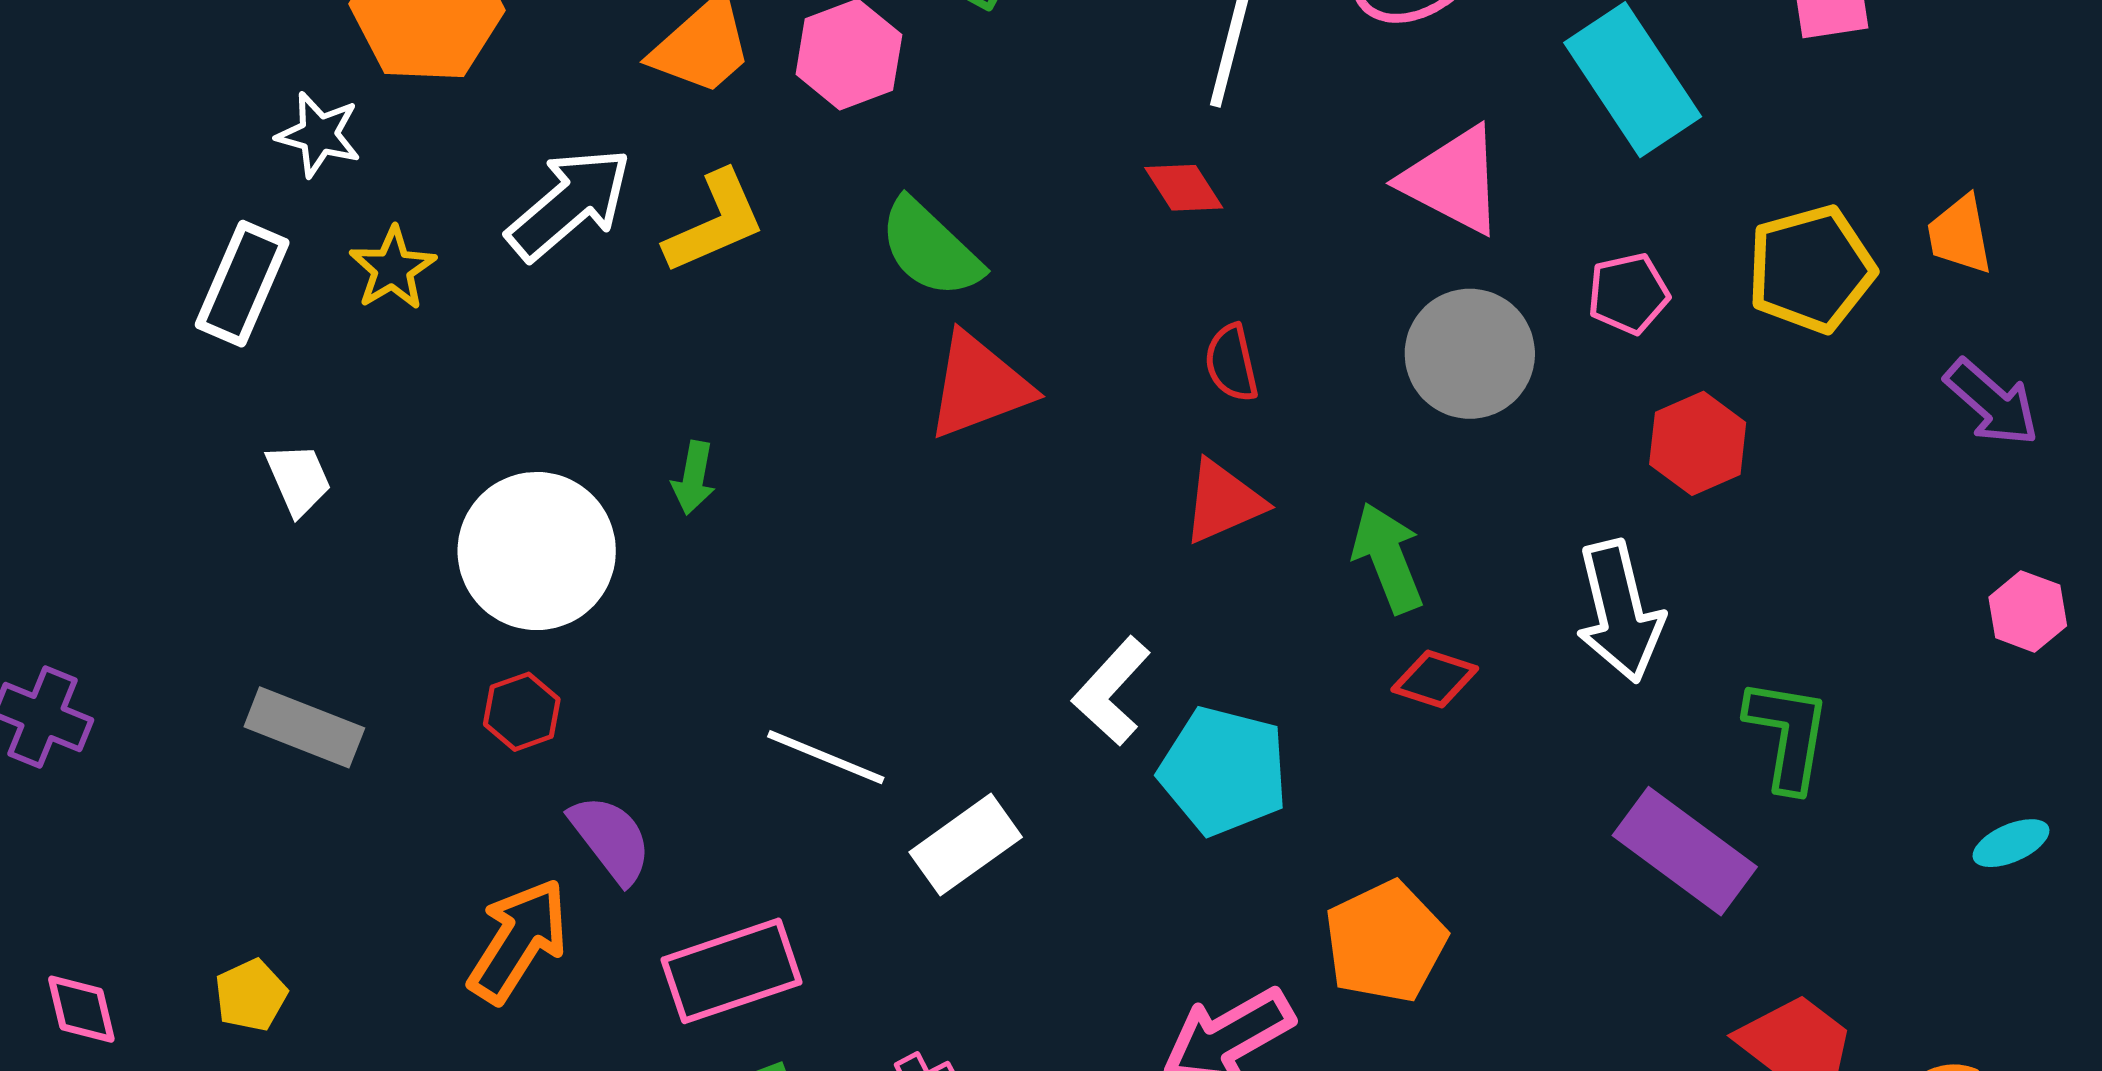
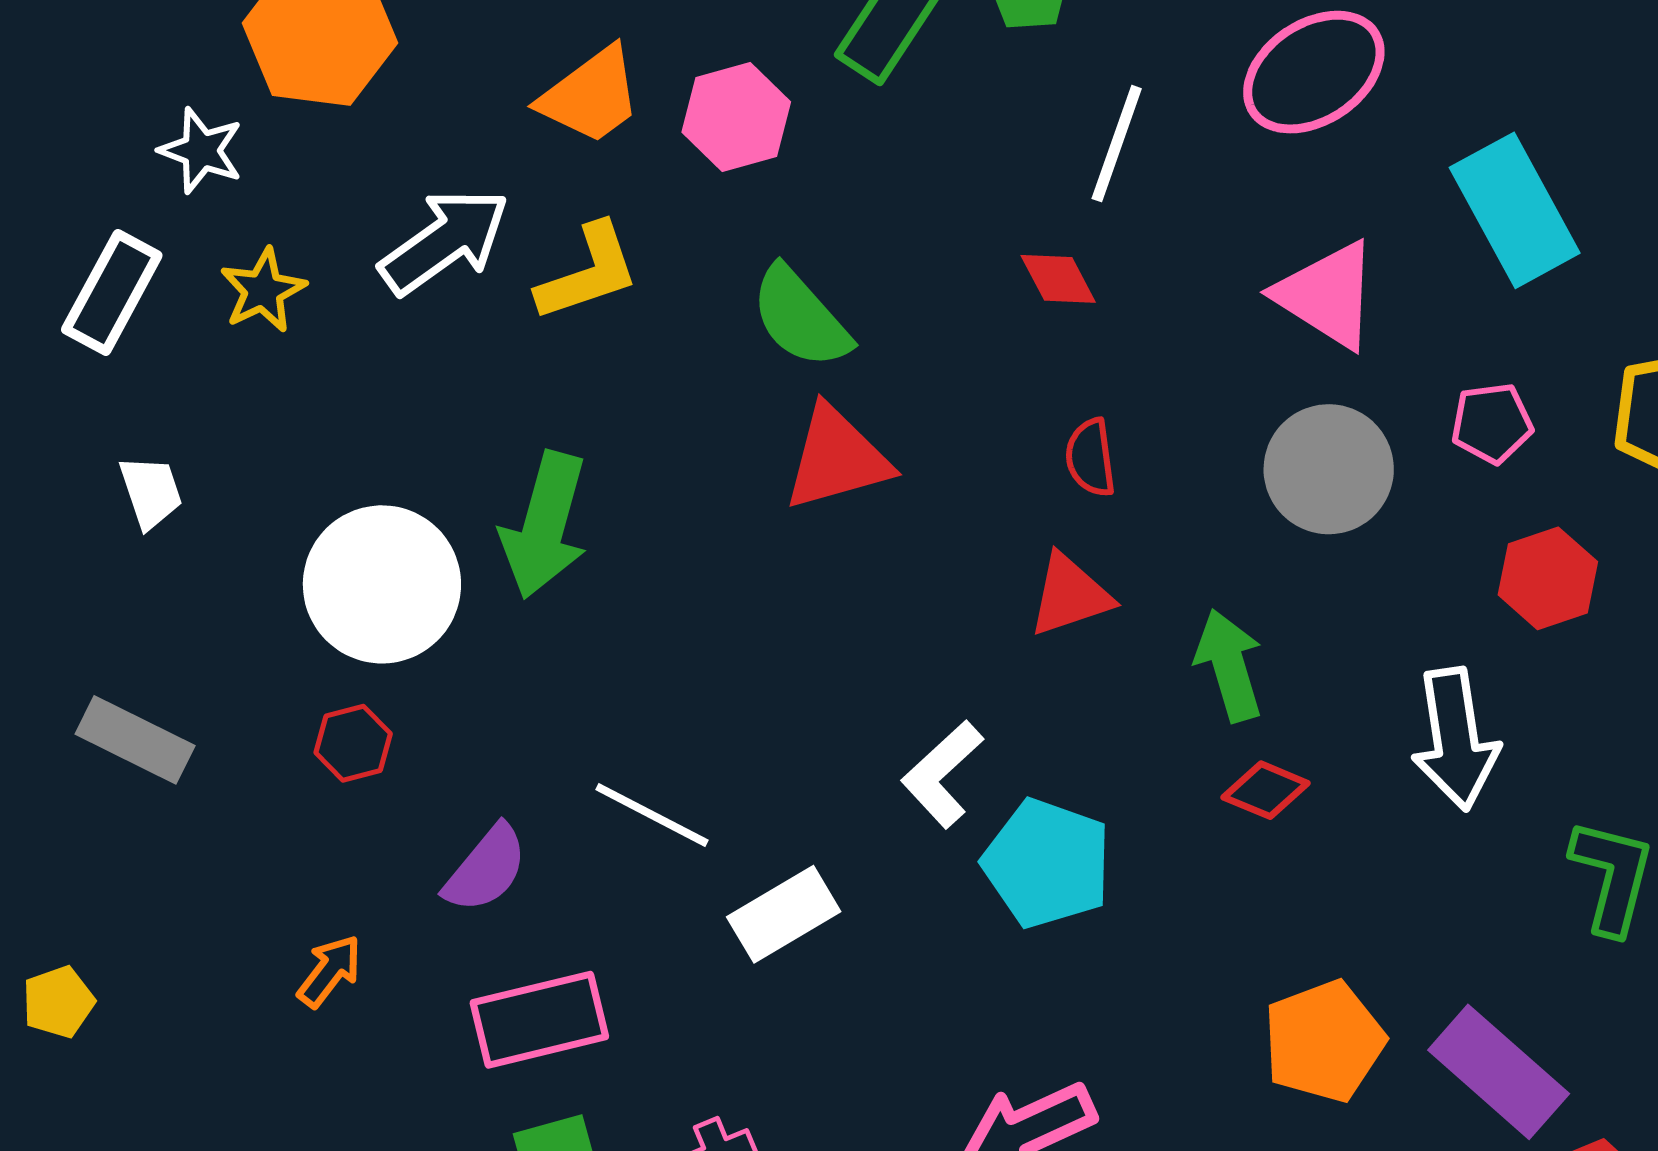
green arrow: (694, 478) -> (545, 525), size x2.0
purple semicircle: (611, 839) -> (486, 869), moved, turned 72
purple rectangle: (1685, 851) -> (1499, 1072), moved
orange arrow: (518, 941) -> (330, 971), size x0.6
orange pentagon: (1385, 942) -> (1324, 1041), moved

